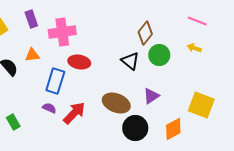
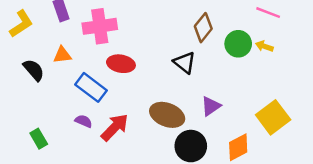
green circle: (159, 55) -> (238, 44), moved
blue rectangle: (55, 81) -> (91, 87), turned -70
yellow square: (201, 105) -> (273, 117), turned 32

